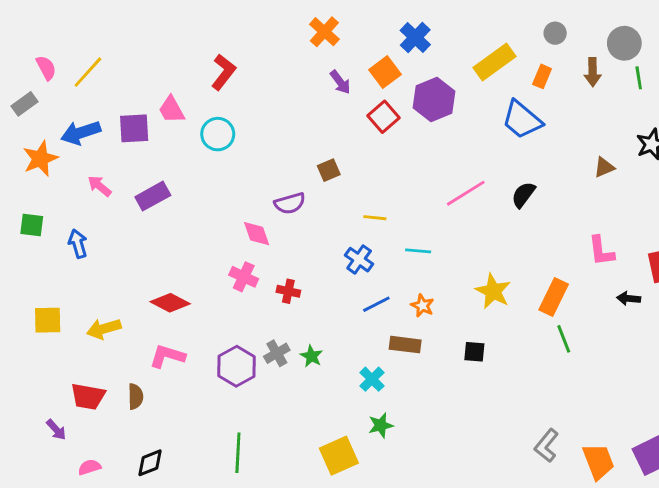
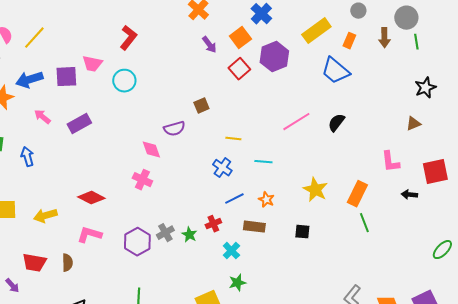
pink trapezoid: (172, 110) -> (92, 64), turned -50
brown triangle: (604, 167) -> (413, 124), moved
red cross: (288, 291) -> (213, 224), moved, turned -35

